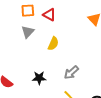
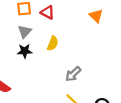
black star: (39, 78) -> (25, 51), moved

